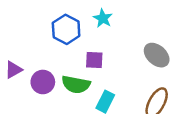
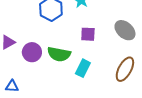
purple square: (94, 60) -> (88, 34), moved

